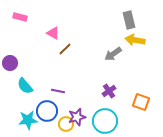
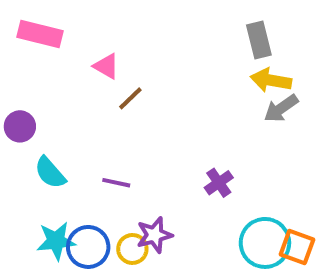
pink rectangle: (20, 17) -> (40, 34), size x1.5
gray arrow: (113, 54) -> (281, 108), moved
orange square: (141, 102) -> (297, 247), moved
blue circle: (47, 111) -> (88, 247), moved
cyan circle: (105, 121) -> (265, 243), moved

